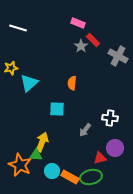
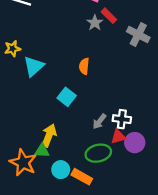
cyan square: (57, 109) -> (67, 97), turned 35
white cross: (110, 118) -> (122, 119), moved
red triangle: (100, 158) -> (118, 137), moved
green ellipse: (91, 177) -> (98, 153), moved

